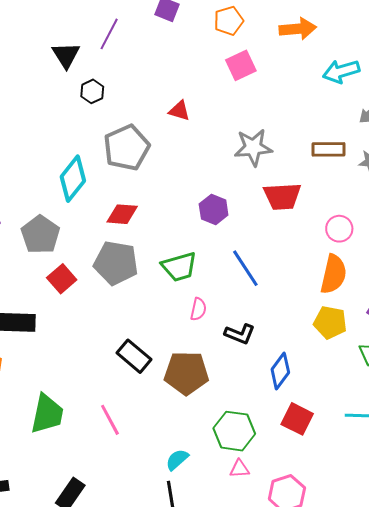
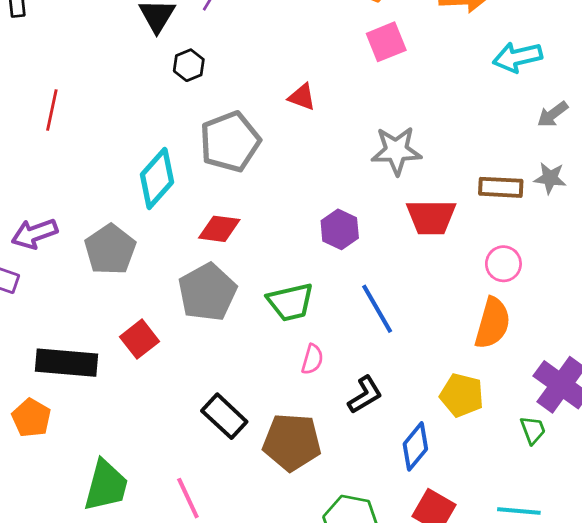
brown rectangle: (328, 149) -> (501, 187), moved
gray pentagon: (116, 263) -> (207, 292), turned 30
red square: (62, 279) -> (139, 339), moved
yellow pentagon: (330, 322) -> (462, 395), moved
black L-shape: (240, 334) -> (365, 395), turned -56

